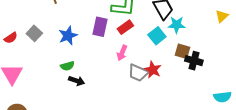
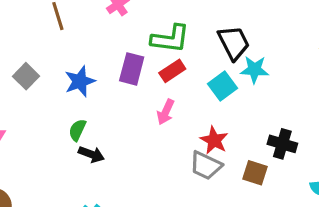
brown square: (182, 51) -> (255, 173), moved
black cross: (194, 61) -> (282, 144), moved
green semicircle: (67, 66) -> (77, 130), turned 128
gray trapezoid: (138, 73) -> (206, 165), moved

